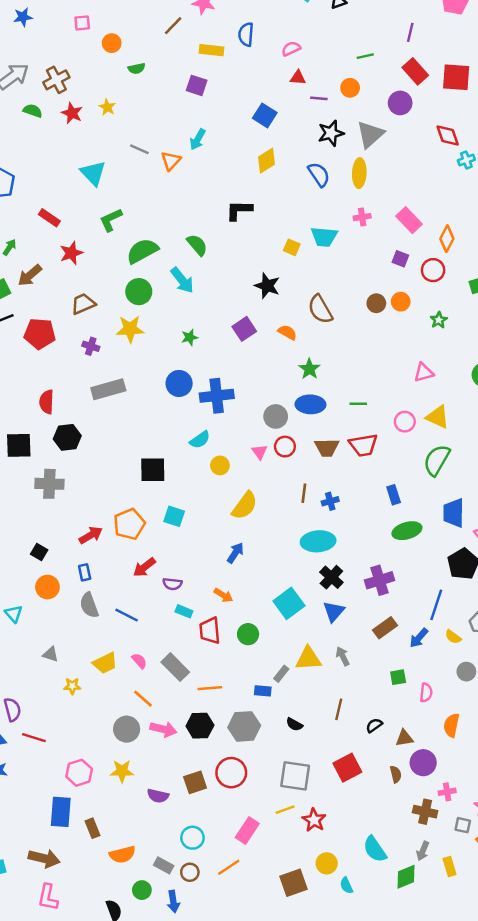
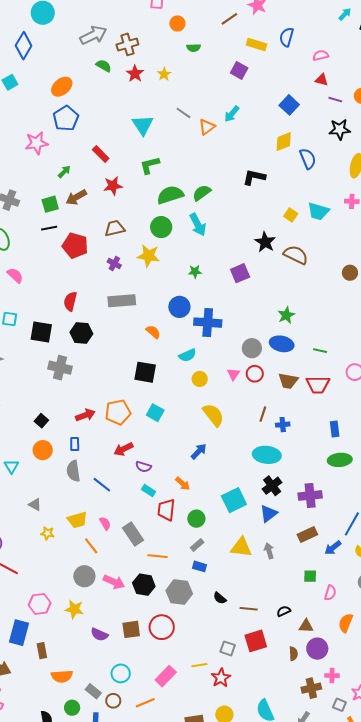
blue semicircle: (319, 174) -> (308, 159), moved
green semicircle: (197, 245) -> (202, 193), moved, turned -96
brown semicircle: (320, 309) -> (296, 255), moved, turned 135
orange semicircle: (287, 332) -> (153, 332), moved
yellow semicircle: (245, 506) -> (213, 415), turned -85
gray rectangle: (281, 674) -> (197, 545), moved
orange line: (143, 699) -> (91, 546), moved
brown line: (339, 709) -> (249, 609), moved, turned 72
gray square: (295, 776) -> (228, 648), moved, size x0.6
brown cross: (425, 812) -> (311, 688), turned -36

